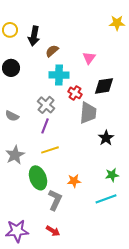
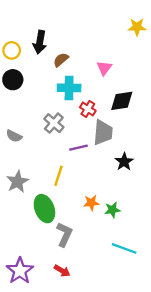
yellow circle: (10, 30) -> (12, 50), moved
purple line: (45, 126) -> (78, 148), moved, turned 56
yellow line: (50, 150) -> (59, 176), turned -54
green star: (112, 175) -> (112, 210), moved
orange star: (74, 181) -> (91, 203), moved
cyan line: (106, 199) -> (124, 248), moved, turned 40
purple star: (17, 231) -> (20, 271), turned -30

